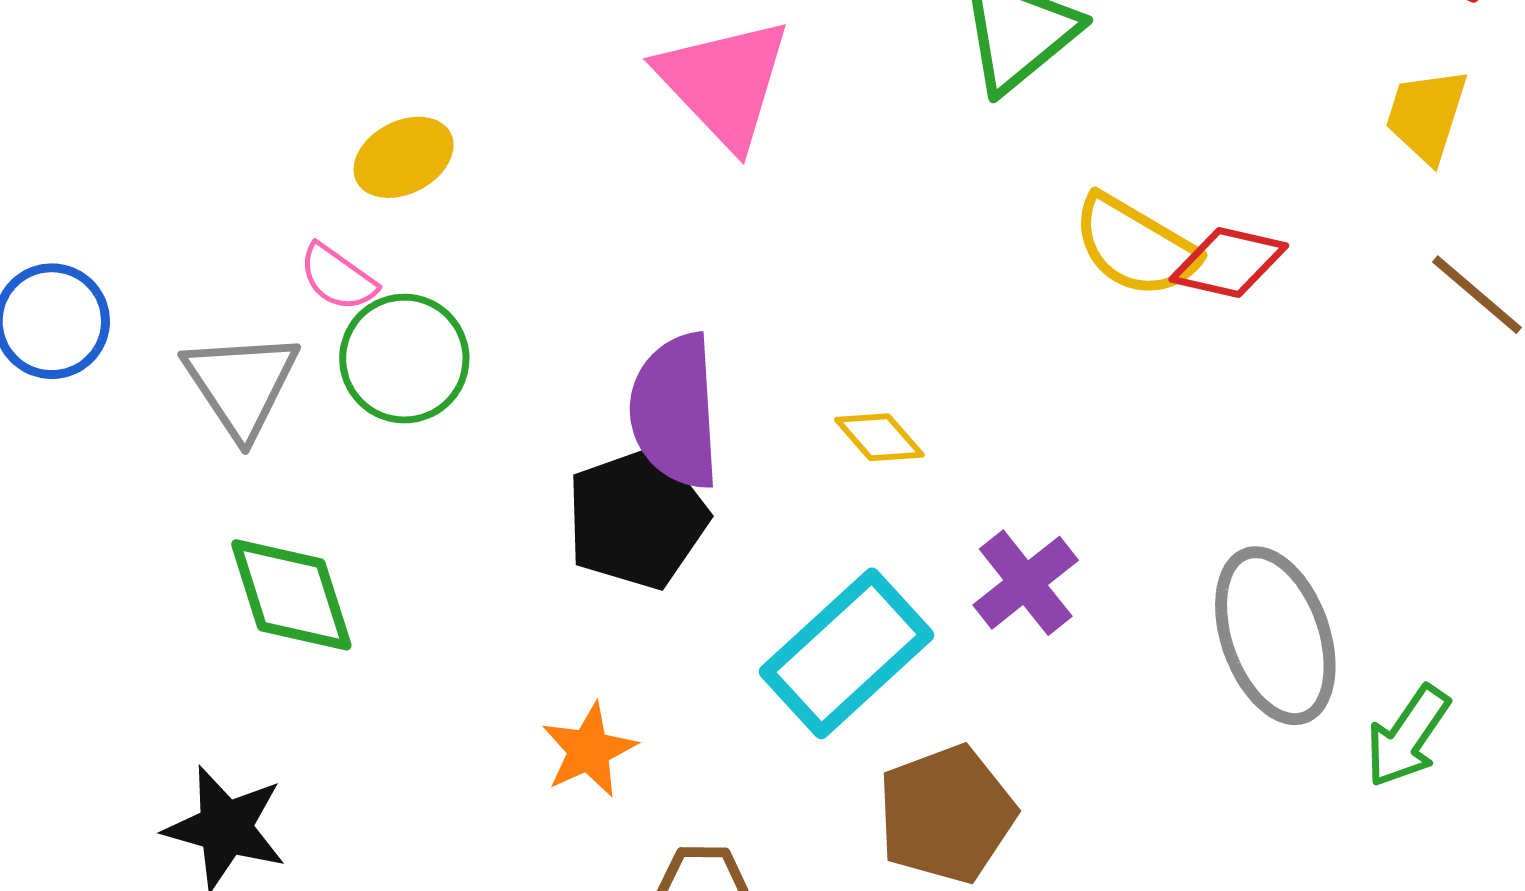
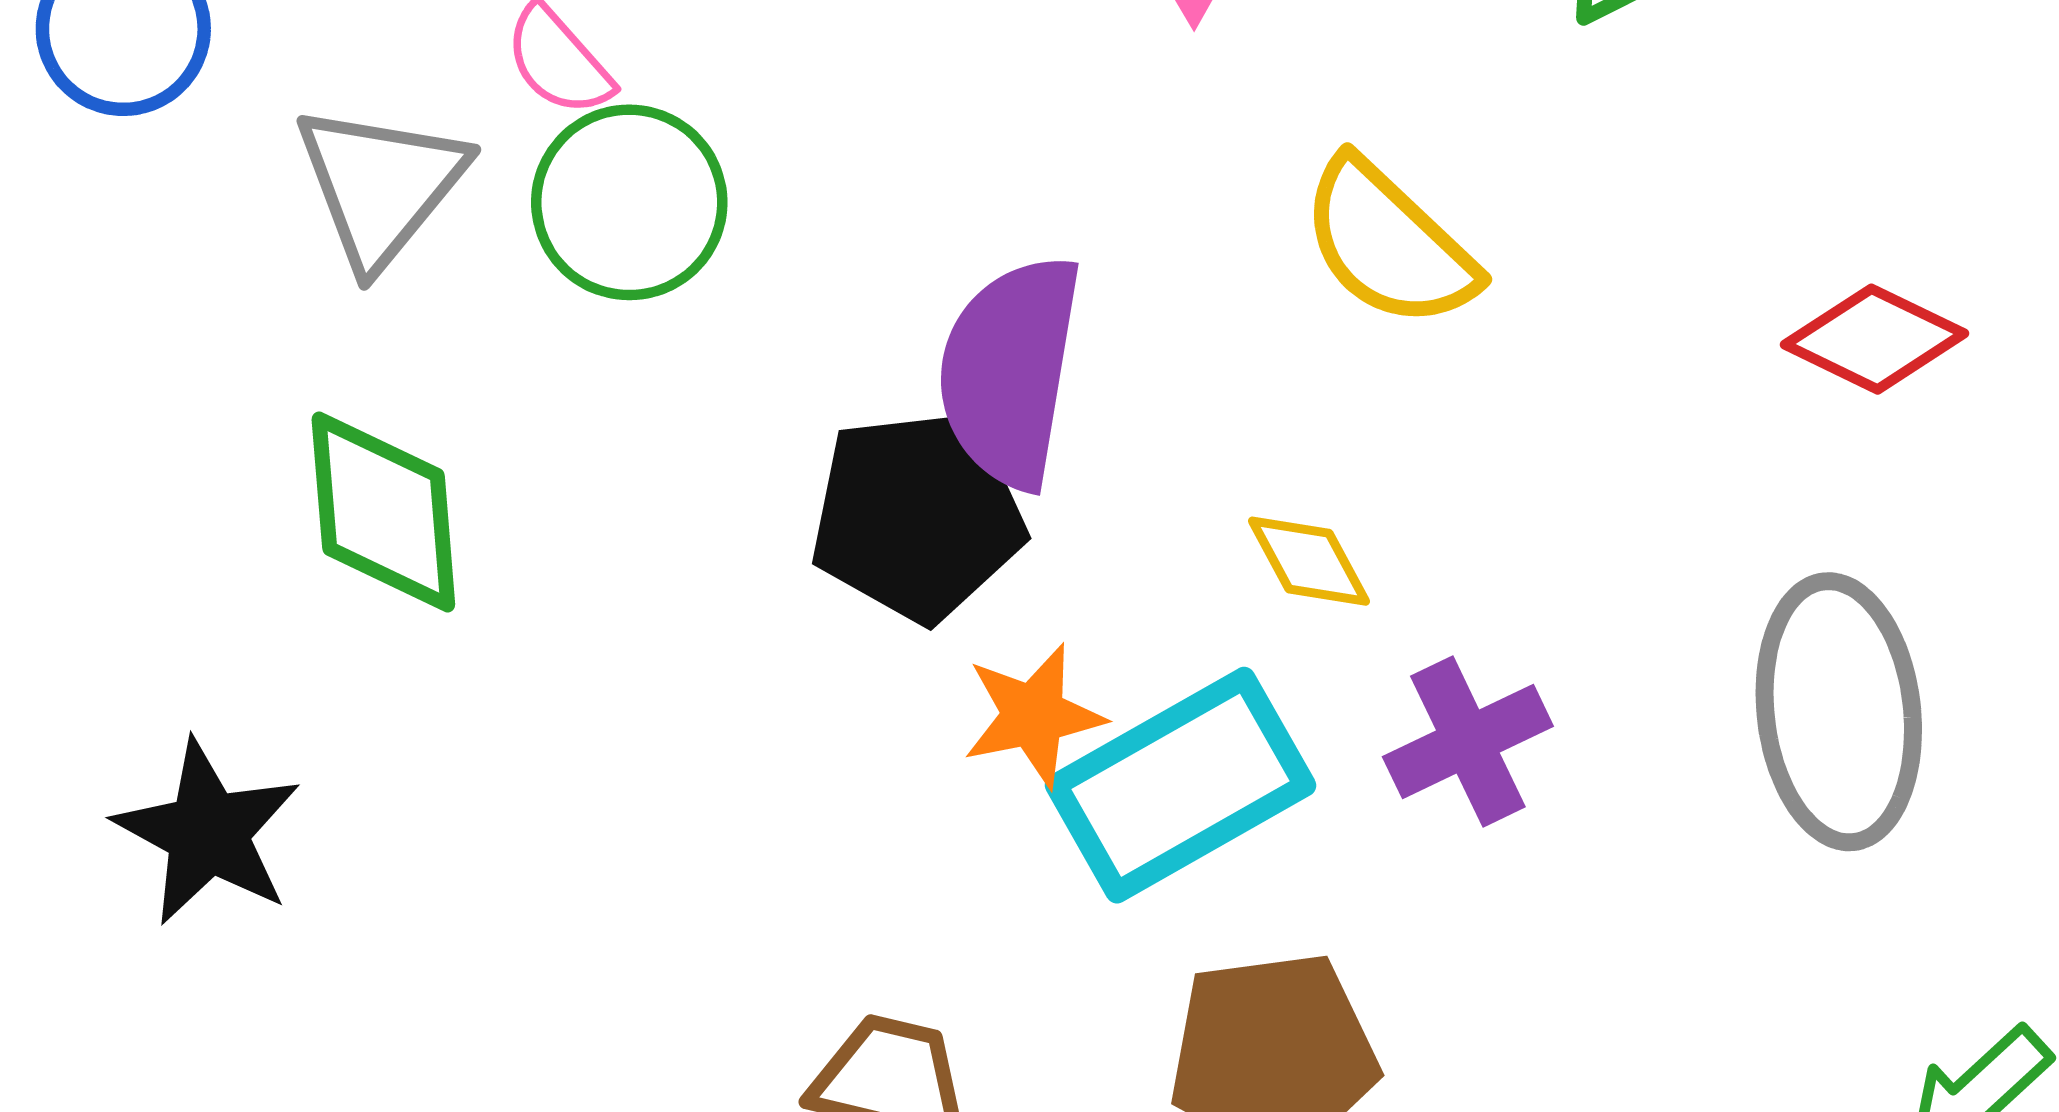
yellow semicircle: (1135, 246) -> (1389, 244), moved
yellow diamond: (879, 437) -> (1309, 561), moved
gray ellipse: (1275, 636) -> (1839, 712), moved
orange star: (589, 750) -> (1033, 716), moved

